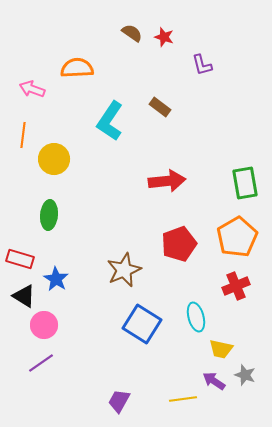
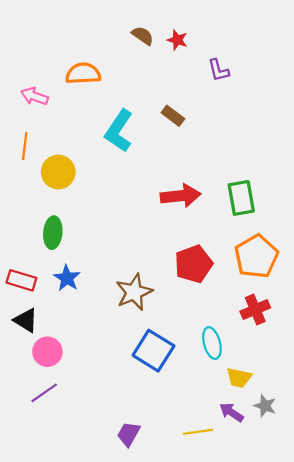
green rectangle: (245, 183) -> (241, 198), moved
blue star: (56, 279) -> (67, 278), moved

